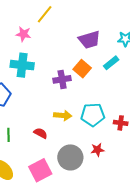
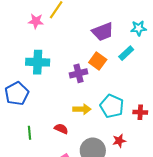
pink star: (23, 34) -> (36, 21), moved
cyan pentagon: (93, 115) -> (112, 106), turned 30

